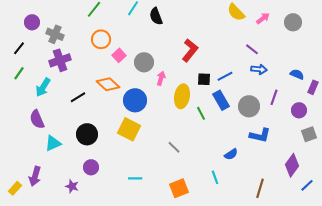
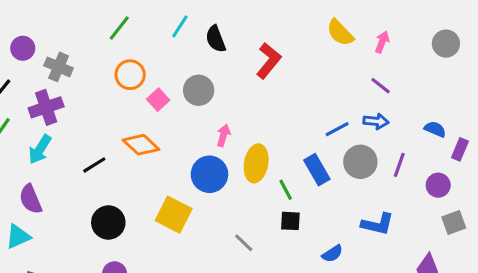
pink arrow: (263, 18) -> (382, 42), turned -32
gray circle: (293, 22) -> (446, 44), moved
purple line: (252, 49) -> (381, 86), moved
red L-shape: (190, 50) -> (269, 61), moved
purple cross: (60, 60) -> (46, 107), moved
gray circle: (144, 62) -> (199, 90), moved
blue line: (225, 76) -> (337, 129), moved
black square: (204, 79) -> (290, 221), moved
blue circle: (135, 100) -> (209, 174), moved
gray circle: (249, 106) -> (360, 162), moved
cyan triangle: (53, 143) -> (18, 236), moved

